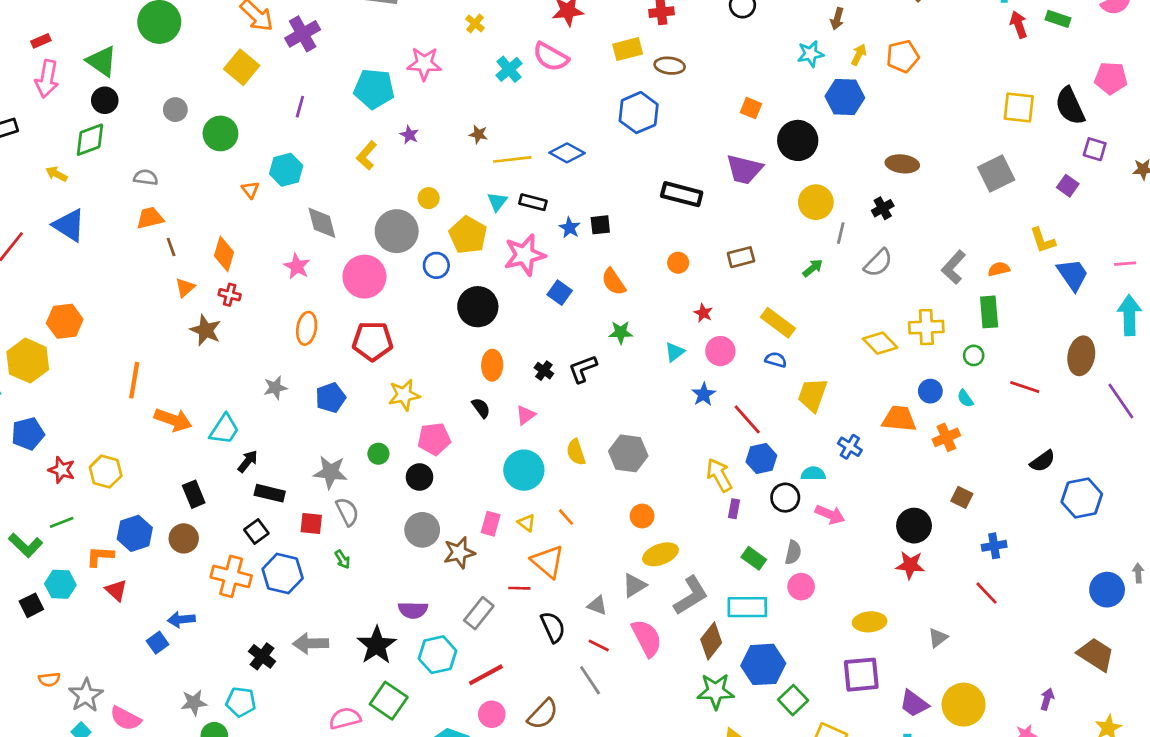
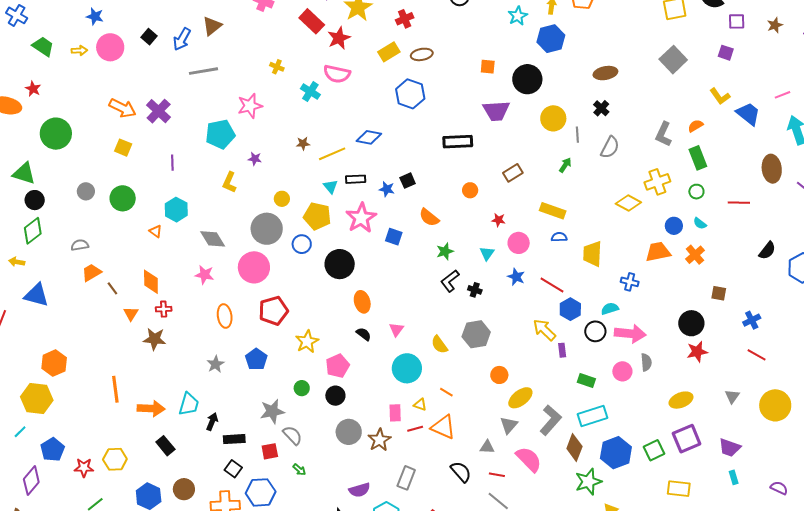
yellow square: (242, 67) -> (123, 148), size x0.7
black L-shape: (583, 369) -> (450, 281), moved
black cross: (544, 371) -> (475, 290), moved
black rectangle: (194, 494) -> (165, 446), moved
pink arrow: (830, 515) -> (630, 334), size x1.4
gray semicircle: (793, 552) -> (646, 362), moved
pink circle: (801, 587) -> (622, 371), moved
red line: (519, 588) -> (415, 429), moved
green square: (793, 700) -> (654, 450), moved, turned 35
yellow circle: (964, 705) -> (775, 405), moved

